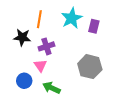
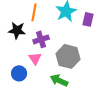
gray hexagon: (90, 67) -> (68, 56), moved
green arrow: (51, 88) -> (59, 80), moved

